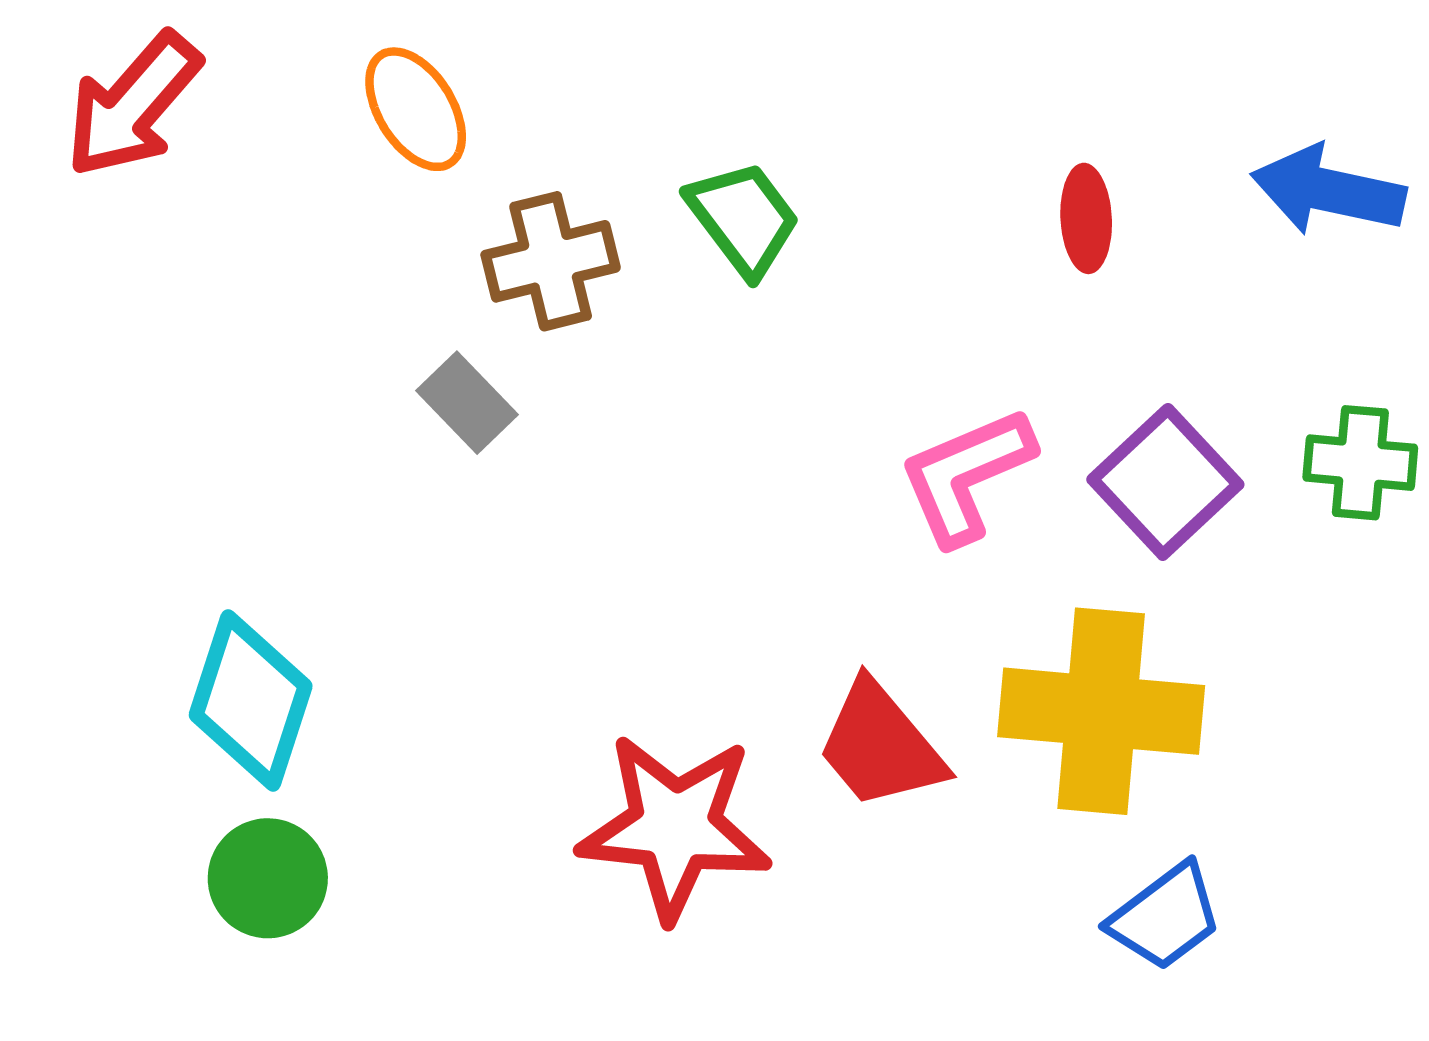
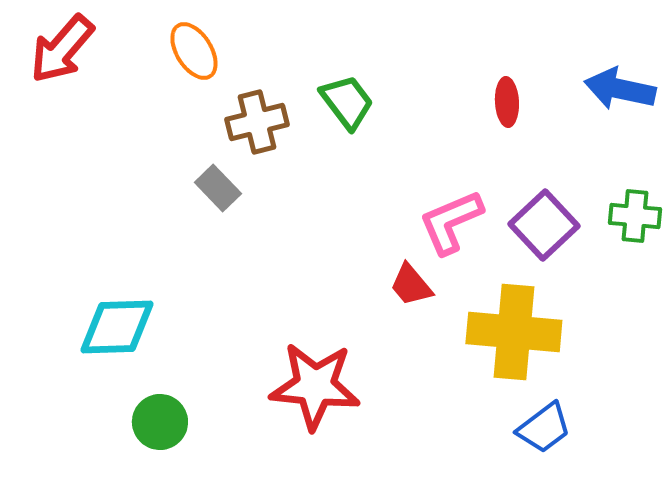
cyan diamond: (251, 700) -> (117, 327), turned 70
red trapezoid: (880, 745) -> (411, 285), moved, size x0.7
green circle: (268, 878) -> (160, 422), moved

